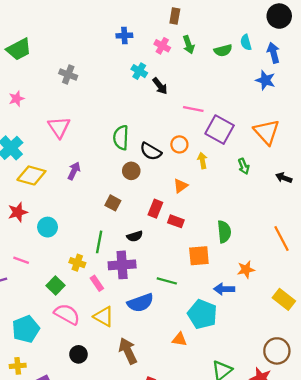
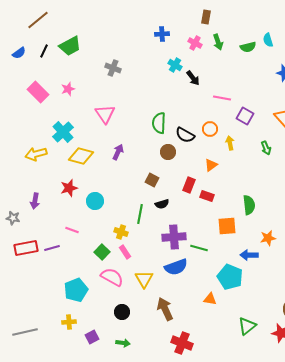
purple square: (220, 130) -> (245, 116), size x0.7
black semicircle: (135, 236) -> (162, 204), moved
purple cross: (122, 265) -> (174, 237), moved
pink rectangle: (97, 283) -> (125, 252), moved
yellow triangle: (104, 317) -> (144, 279), turned 30

